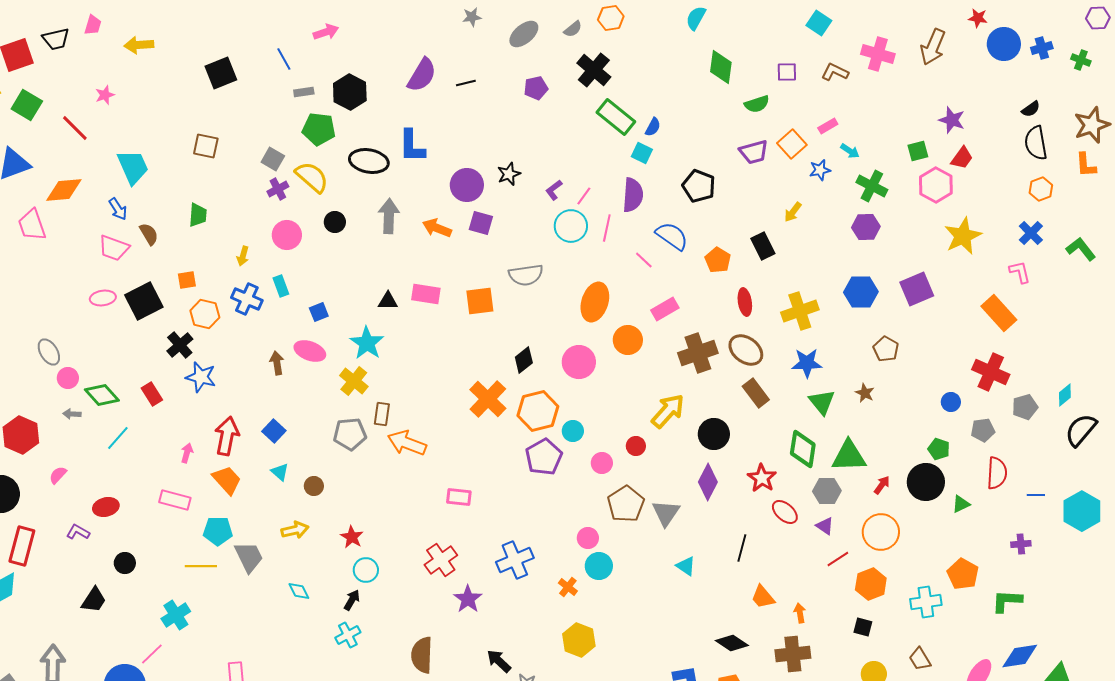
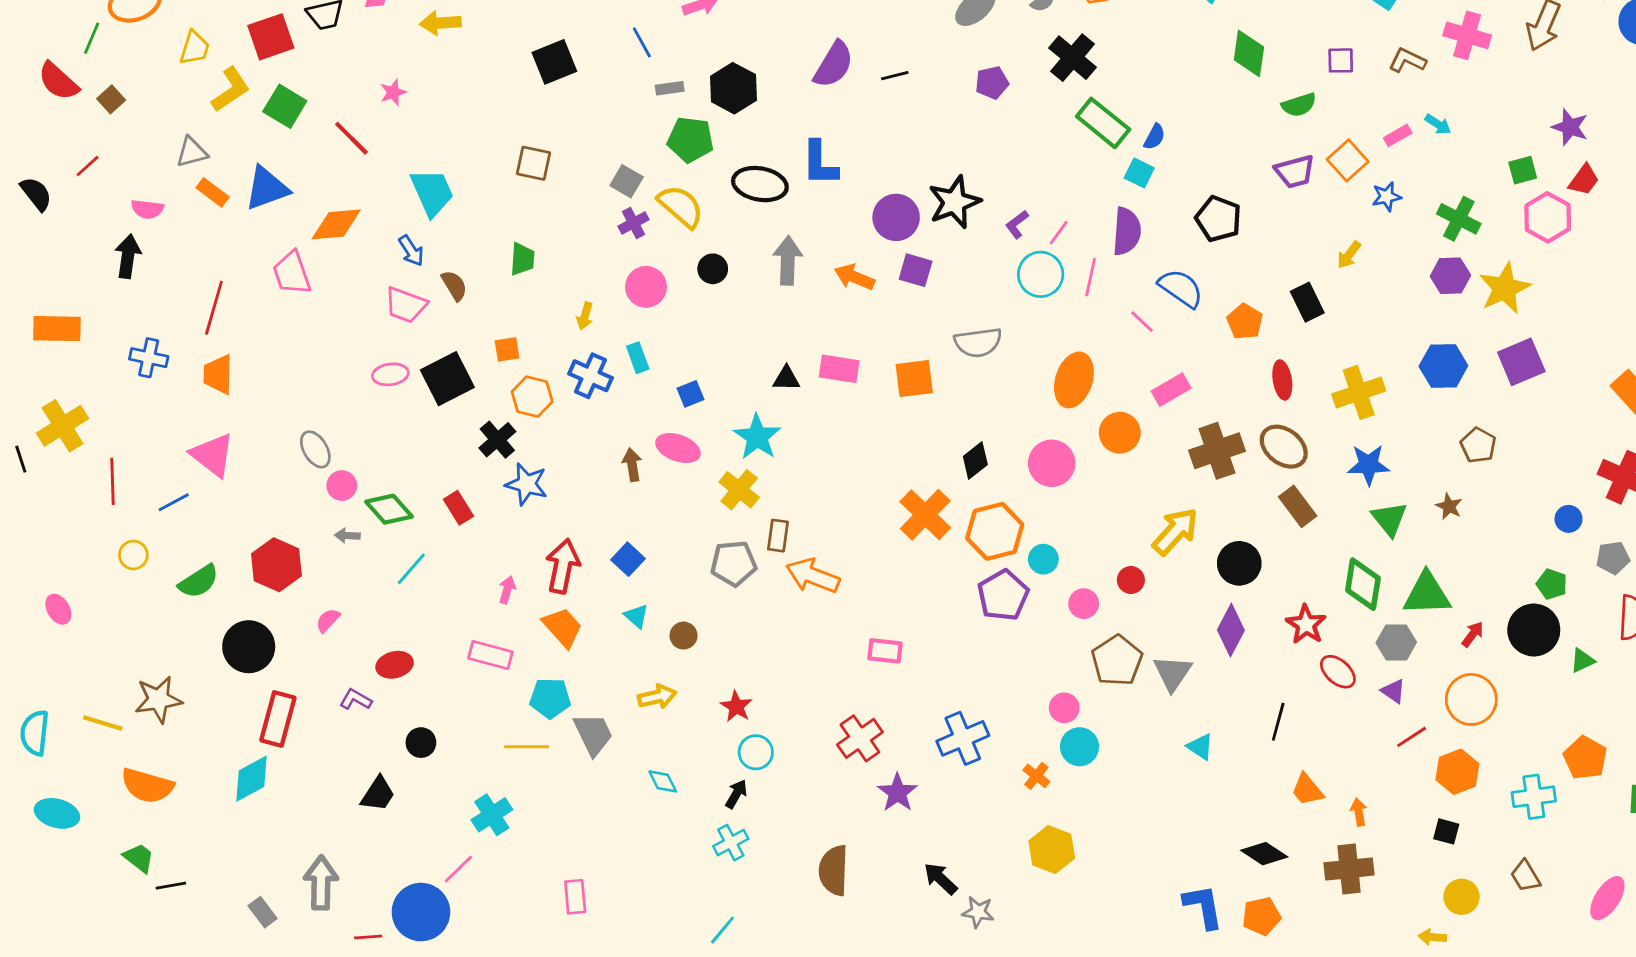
cyan arrow: (850, 151) -> (1438, 124), moved
black star: (509, 174) -> (954, 202), size x1.6
yellow star: (963, 236) -> (1505, 288), moved

